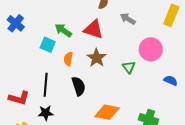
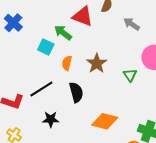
red triangle: (93, 29) -> (83, 16), moved
black line: (46, 85) -> (41, 89), turned 50
black star: (46, 113) -> (51, 119), moved

